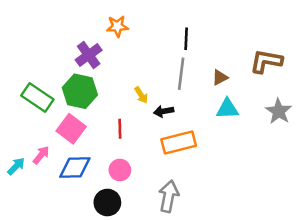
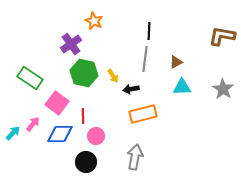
orange star: (117, 26) -> (94, 21), turned 30
brown L-shape: (266, 61) -> (222, 36), moved
green hexagon: (80, 91) -> (84, 73), moved
red line: (120, 129) -> (83, 116), moved

